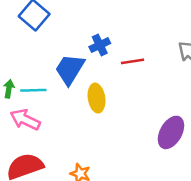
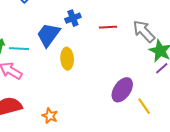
red line: (133, 61) -> (108, 27), moved

